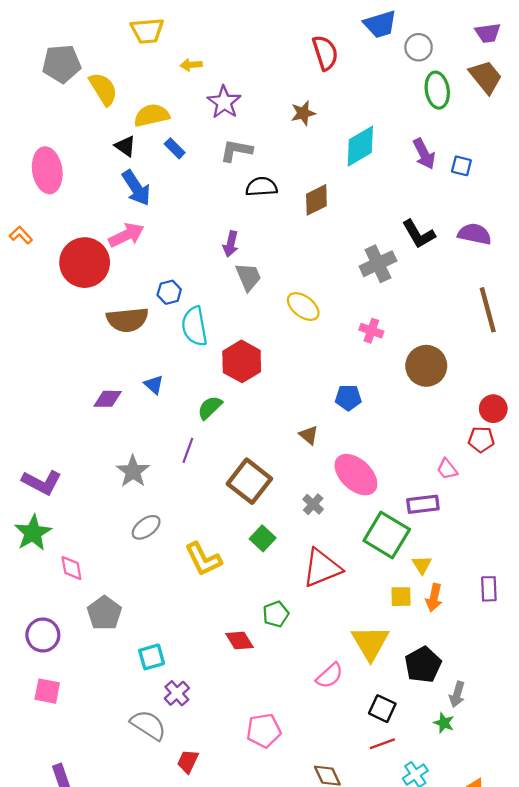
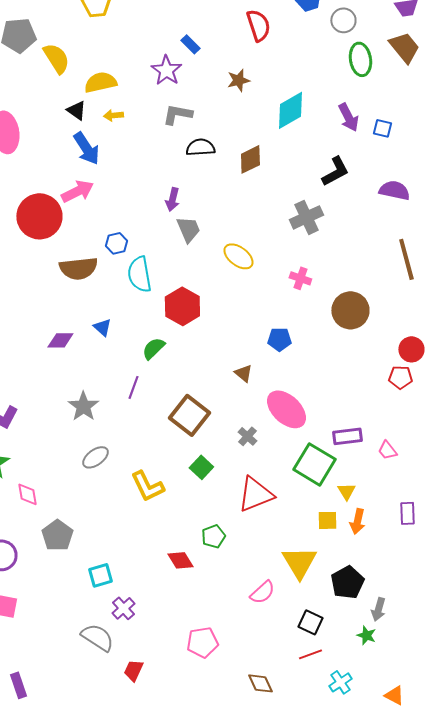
yellow arrow: (191, 65) -> (113, 115), moved
blue rectangle: (175, 148) -> (190, 44), moved
black L-shape: (419, 234) -> (335, 171), moved, turned -88
pink trapezoid: (447, 469) -> (387, 450), moved

